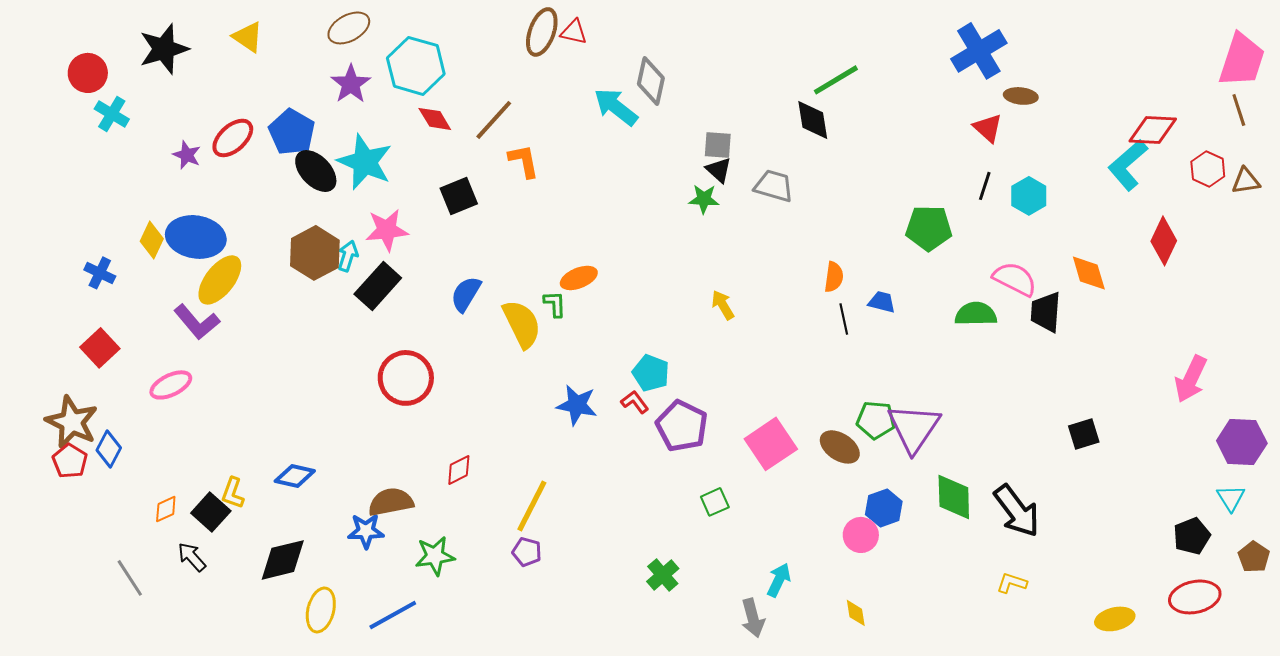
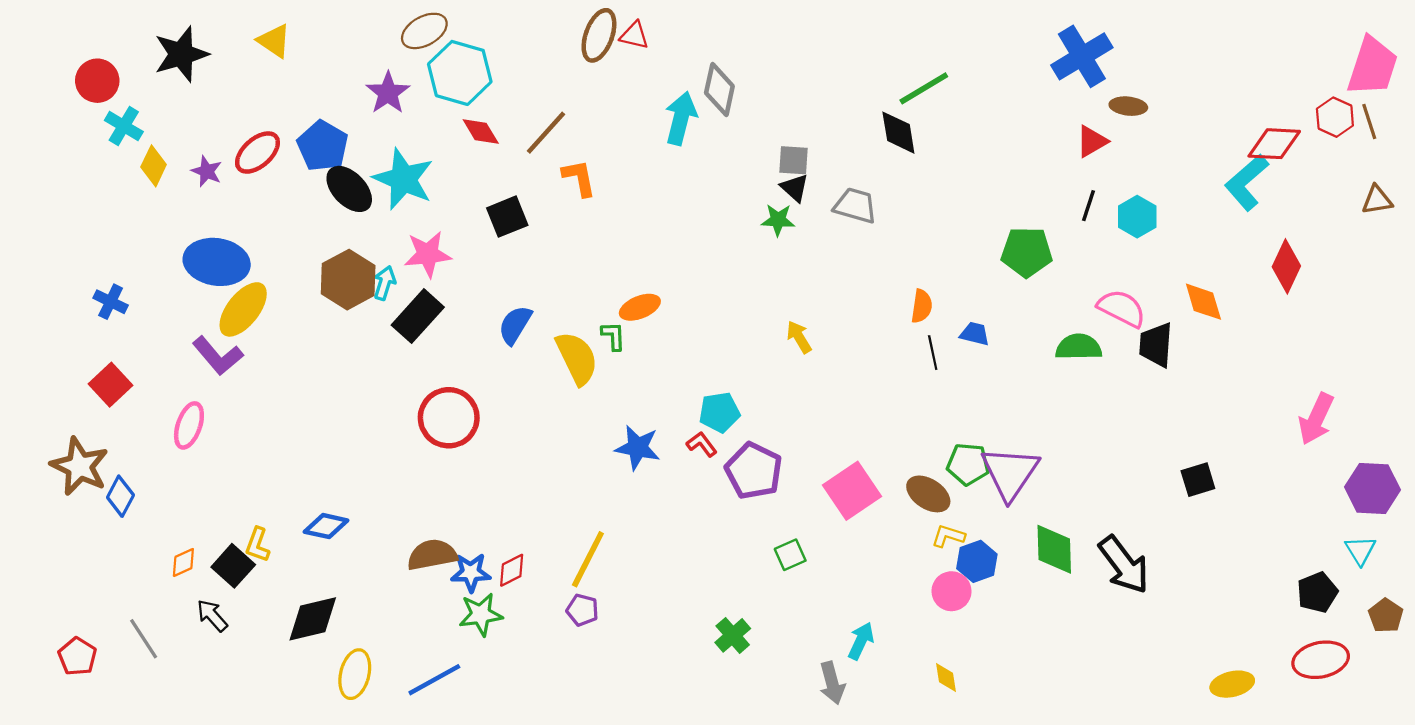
brown ellipse: (349, 28) -> (424, 31), moved
cyan arrow: (616, 107) -> (681, 118), turned 66
red triangle: (988, 128) -> (1092, 141), turned 48
red hexagon: (1208, 169) -> (1335, 117), moved
yellow diamond: (152, 240) -> (154, 166), moved
cyan pentagon: (651, 373) -> (719, 412), turned -30
pink ellipse: (171, 385) -> (189, 425), turned -45
red pentagon: (70, 461) -> (77, 656), moved
red diamond: (459, 470) -> (512, 570), moved
blue star: (366, 531) -> (471, 572), moved
yellow L-shape: (1012, 583) -> (948, 536), moved

